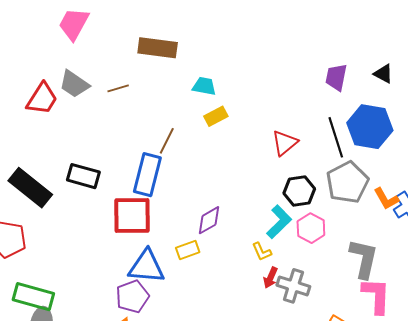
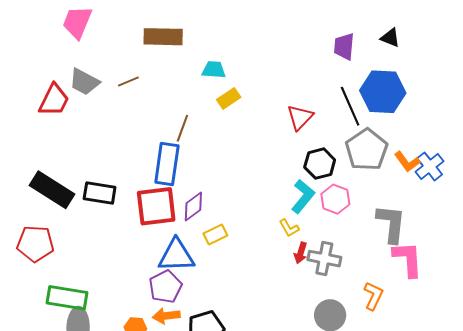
black rectangle: (83, 176) -> (100, 193), moved
purple diamond: (209, 220) -> (193, 207), moved

